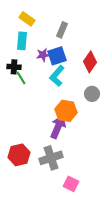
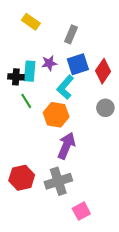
cyan rectangle: (22, 41) -> (30, 71), moved
blue square: (57, 56) -> (78, 64), moved
green line: (21, 78) -> (26, 101), moved
orange hexagon: (66, 111) -> (56, 115), moved
pink square: (71, 184) -> (81, 211), turned 35

